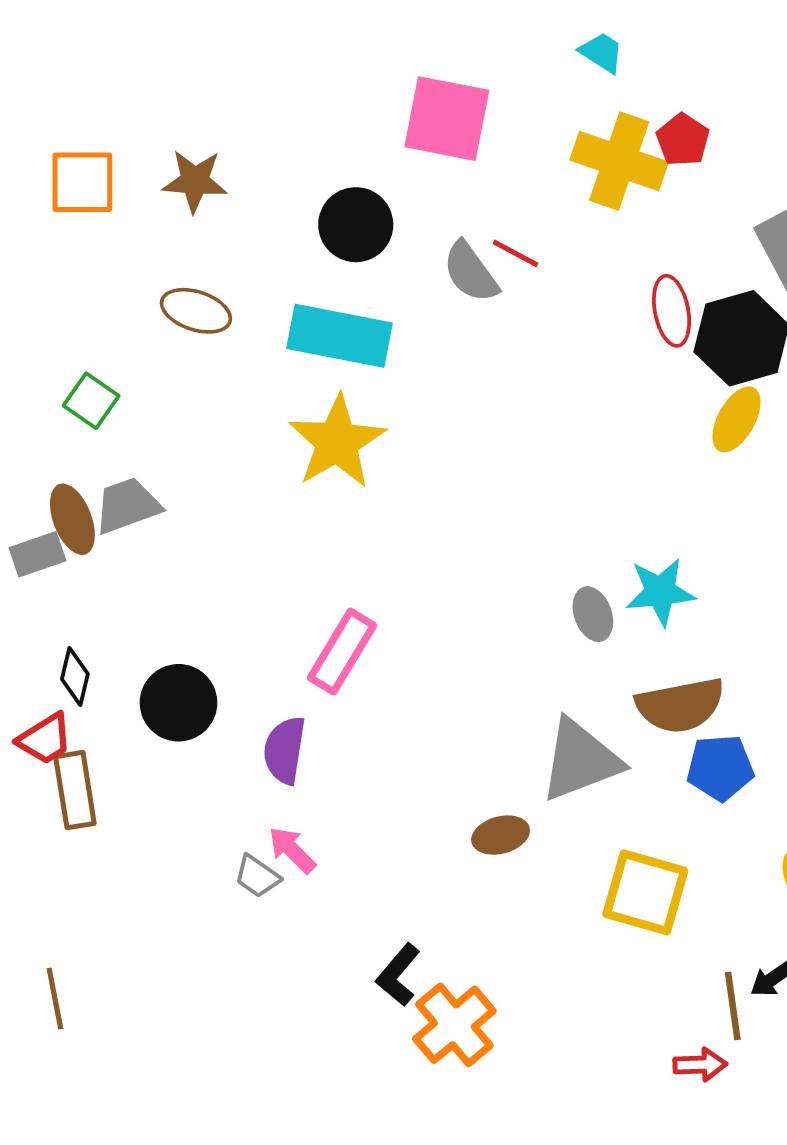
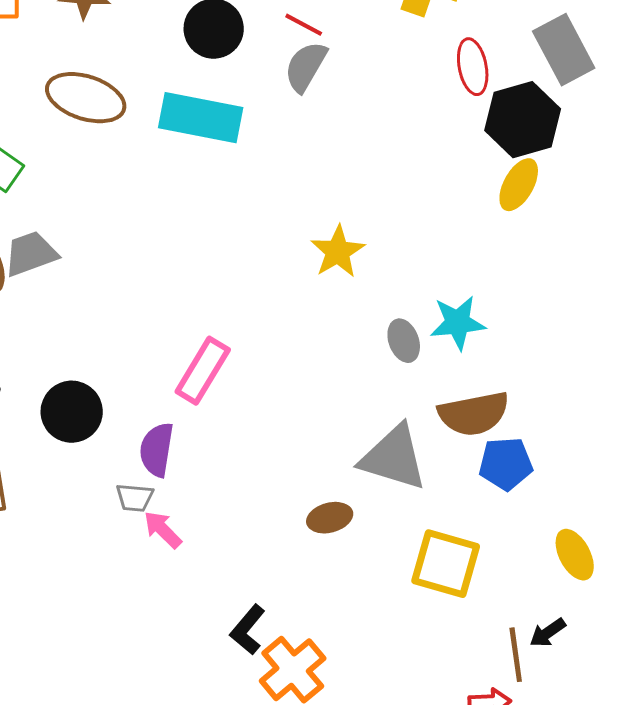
red line: (516, 253) -> (304, 25), moved
gray semicircle: (471, 272) -> (306, 67), turned 66
brown ellipse: (196, 311) -> (86, 98), size x1.4
red ellipse: (672, 311) -> (473, 67), moved
yellow star: (337, 442) -> (338, 252), moved, size x0.7
gray triangle: (580, 760) -> (394, 458), turned 38
gray trapezoid: (257, 876) -> (135, 498), moved, turned -30

